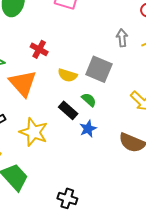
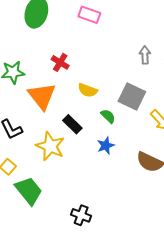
gray square: (99, 69) -> (132, 96), moved
black rectangle: (68, 110) -> (72, 124), moved

